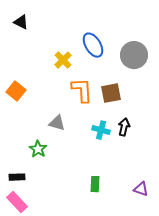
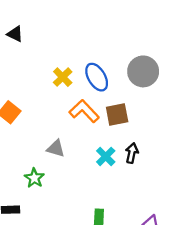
blue ellipse: (93, 45) -> (97, 77), moved
orange L-shape: (82, 90) -> (84, 111), turned -40
cyan cross: (101, 130) -> (106, 156), turned 30

